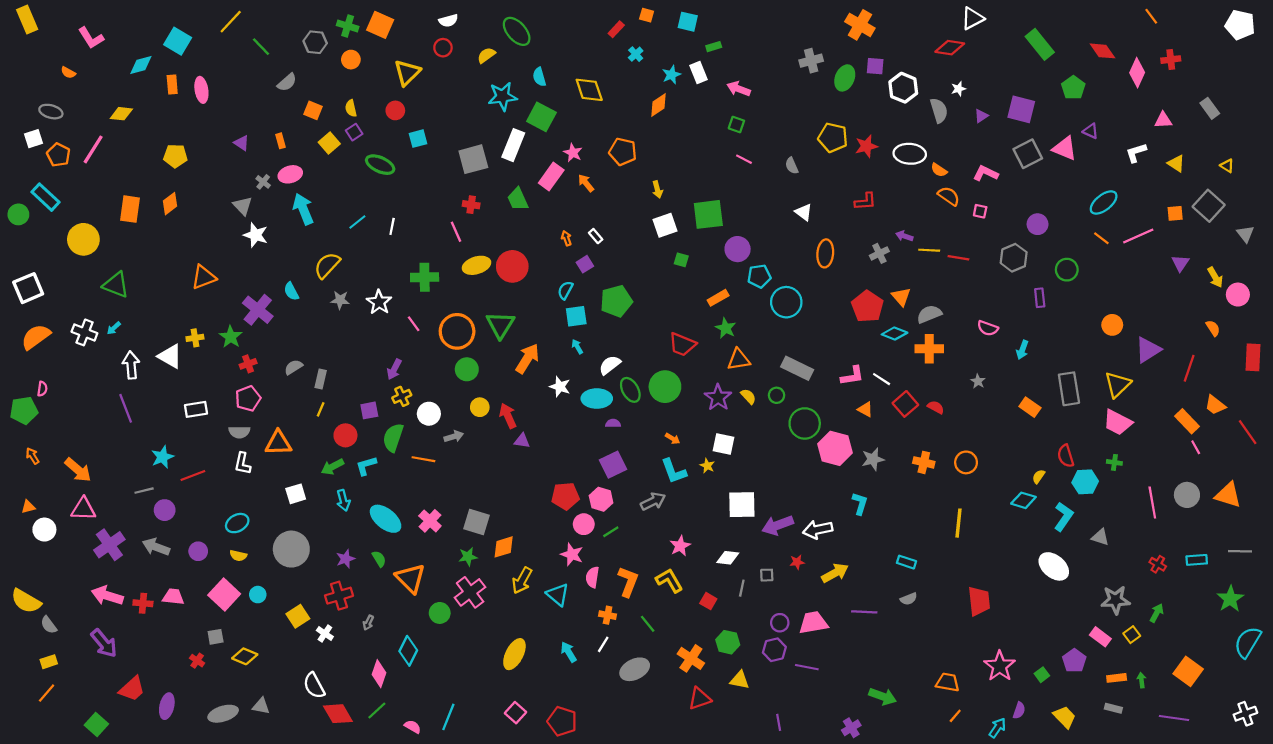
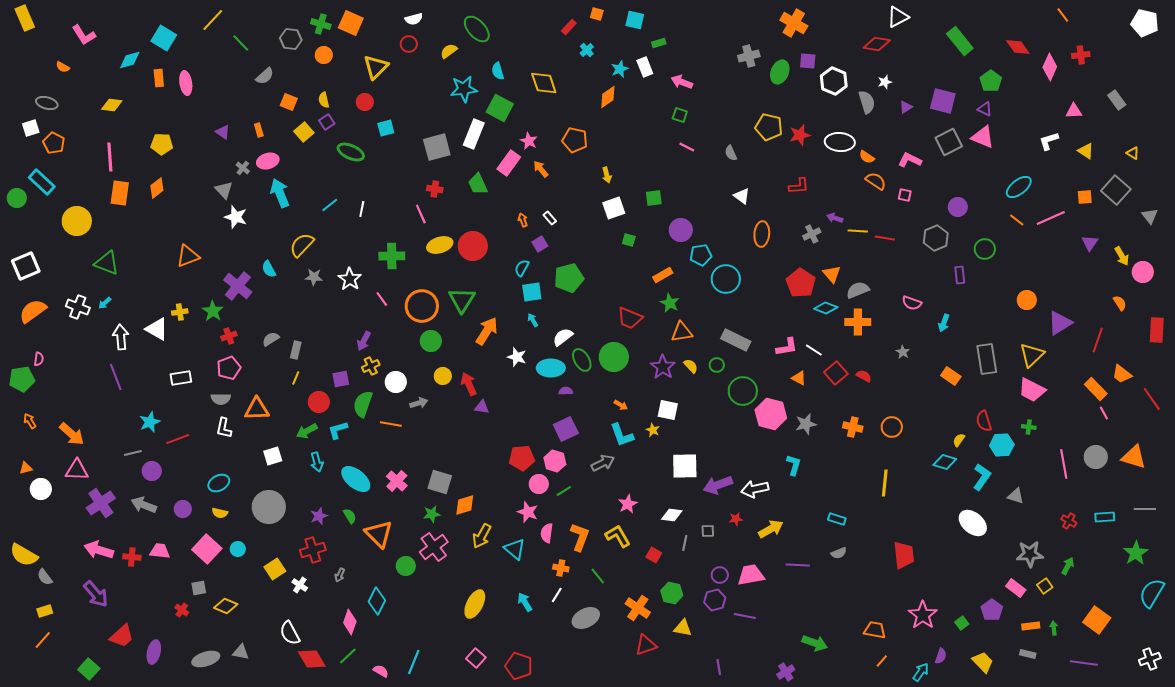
purple triangle: (1091, 131) -> (985, 109), moved
pink line: (93, 149) -> (110, 157), moved, turned -36
green square: (708, 214) -> (654, 198), size x0.6

